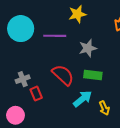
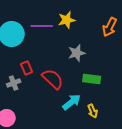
purple line: (55, 36) -> (42, 26), moved
green rectangle: (93, 75) -> (92, 79), moved
red rectangle: (36, 94) -> (27, 68), moved

